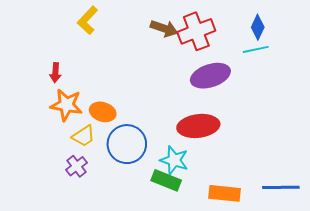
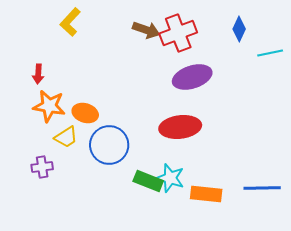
cyan line: (256, 49) -> (270, 53), moved
cyan star: (174, 160) -> (170, 178), moved
purple cross: (77, 166) -> (42, 167), moved, turned 30

